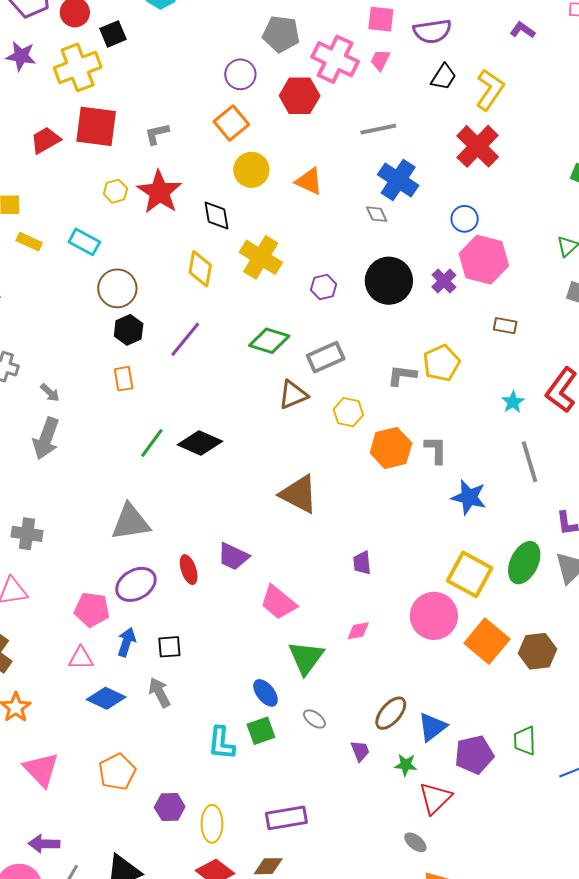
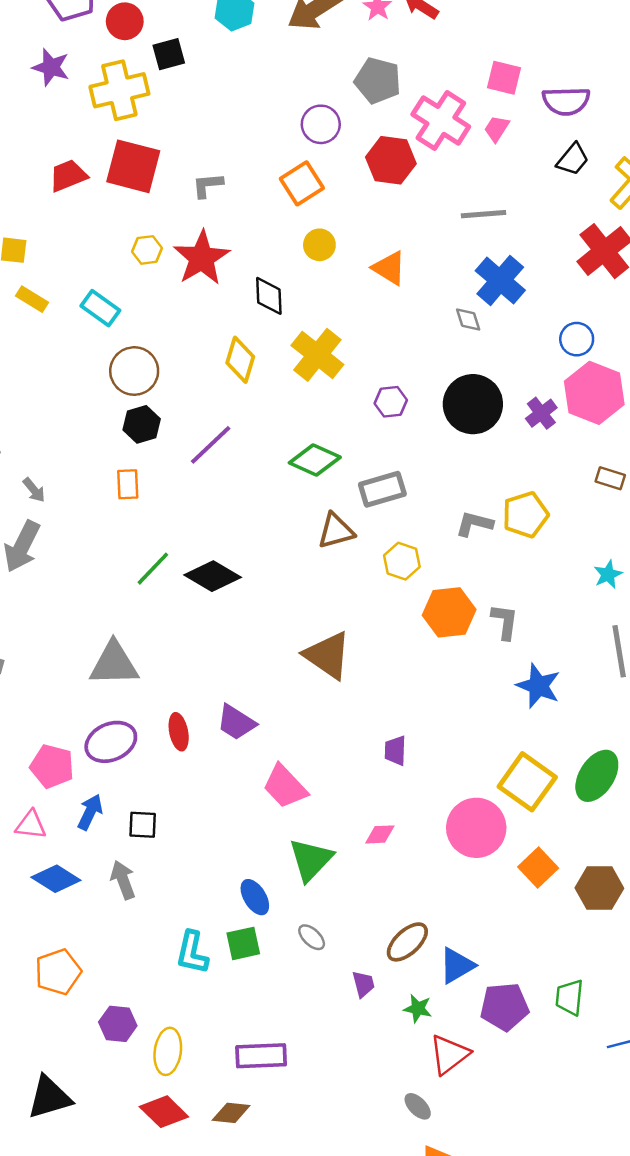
yellow circle: (251, 170) -> (319, 245), size x0.7
orange square: (487, 641) -> (538, 868), size x0.7

